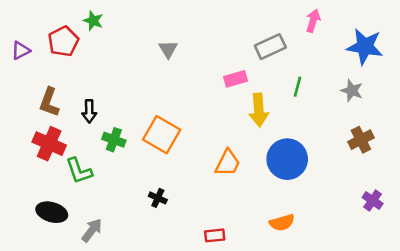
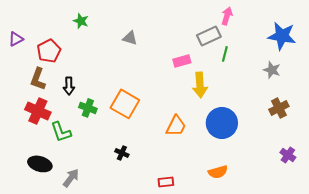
green star: (93, 21) -> (81, 21), moved
pink arrow: (313, 21) -> (227, 16), moved
red pentagon: (63, 41) -> (49, 51), moved
gray triangle: (168, 49) -> (130, 38), turned -42
green line: (298, 87) -> (225, 54), moved

